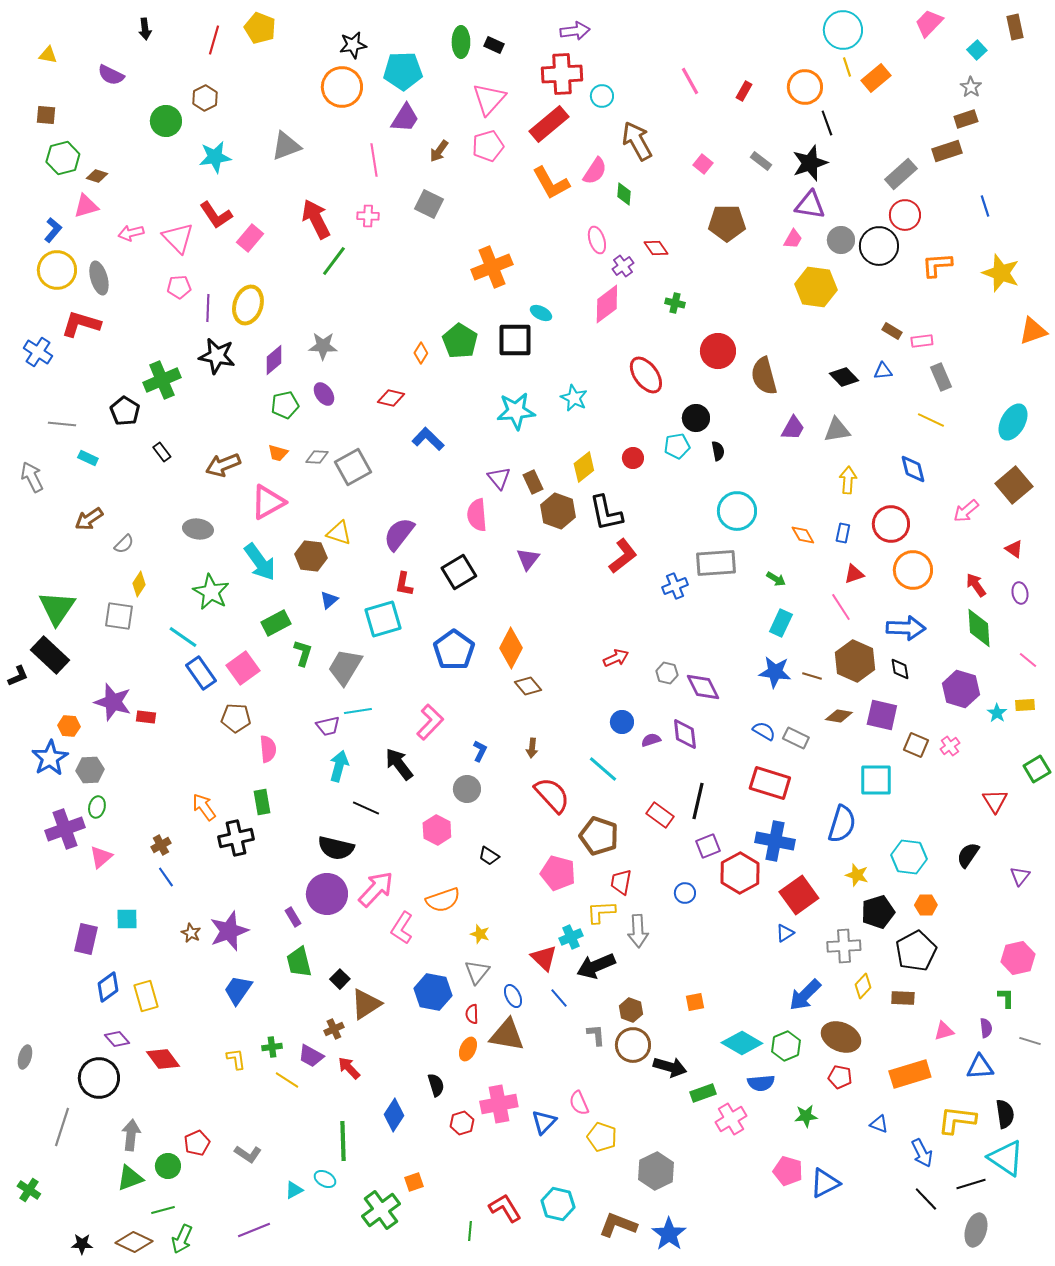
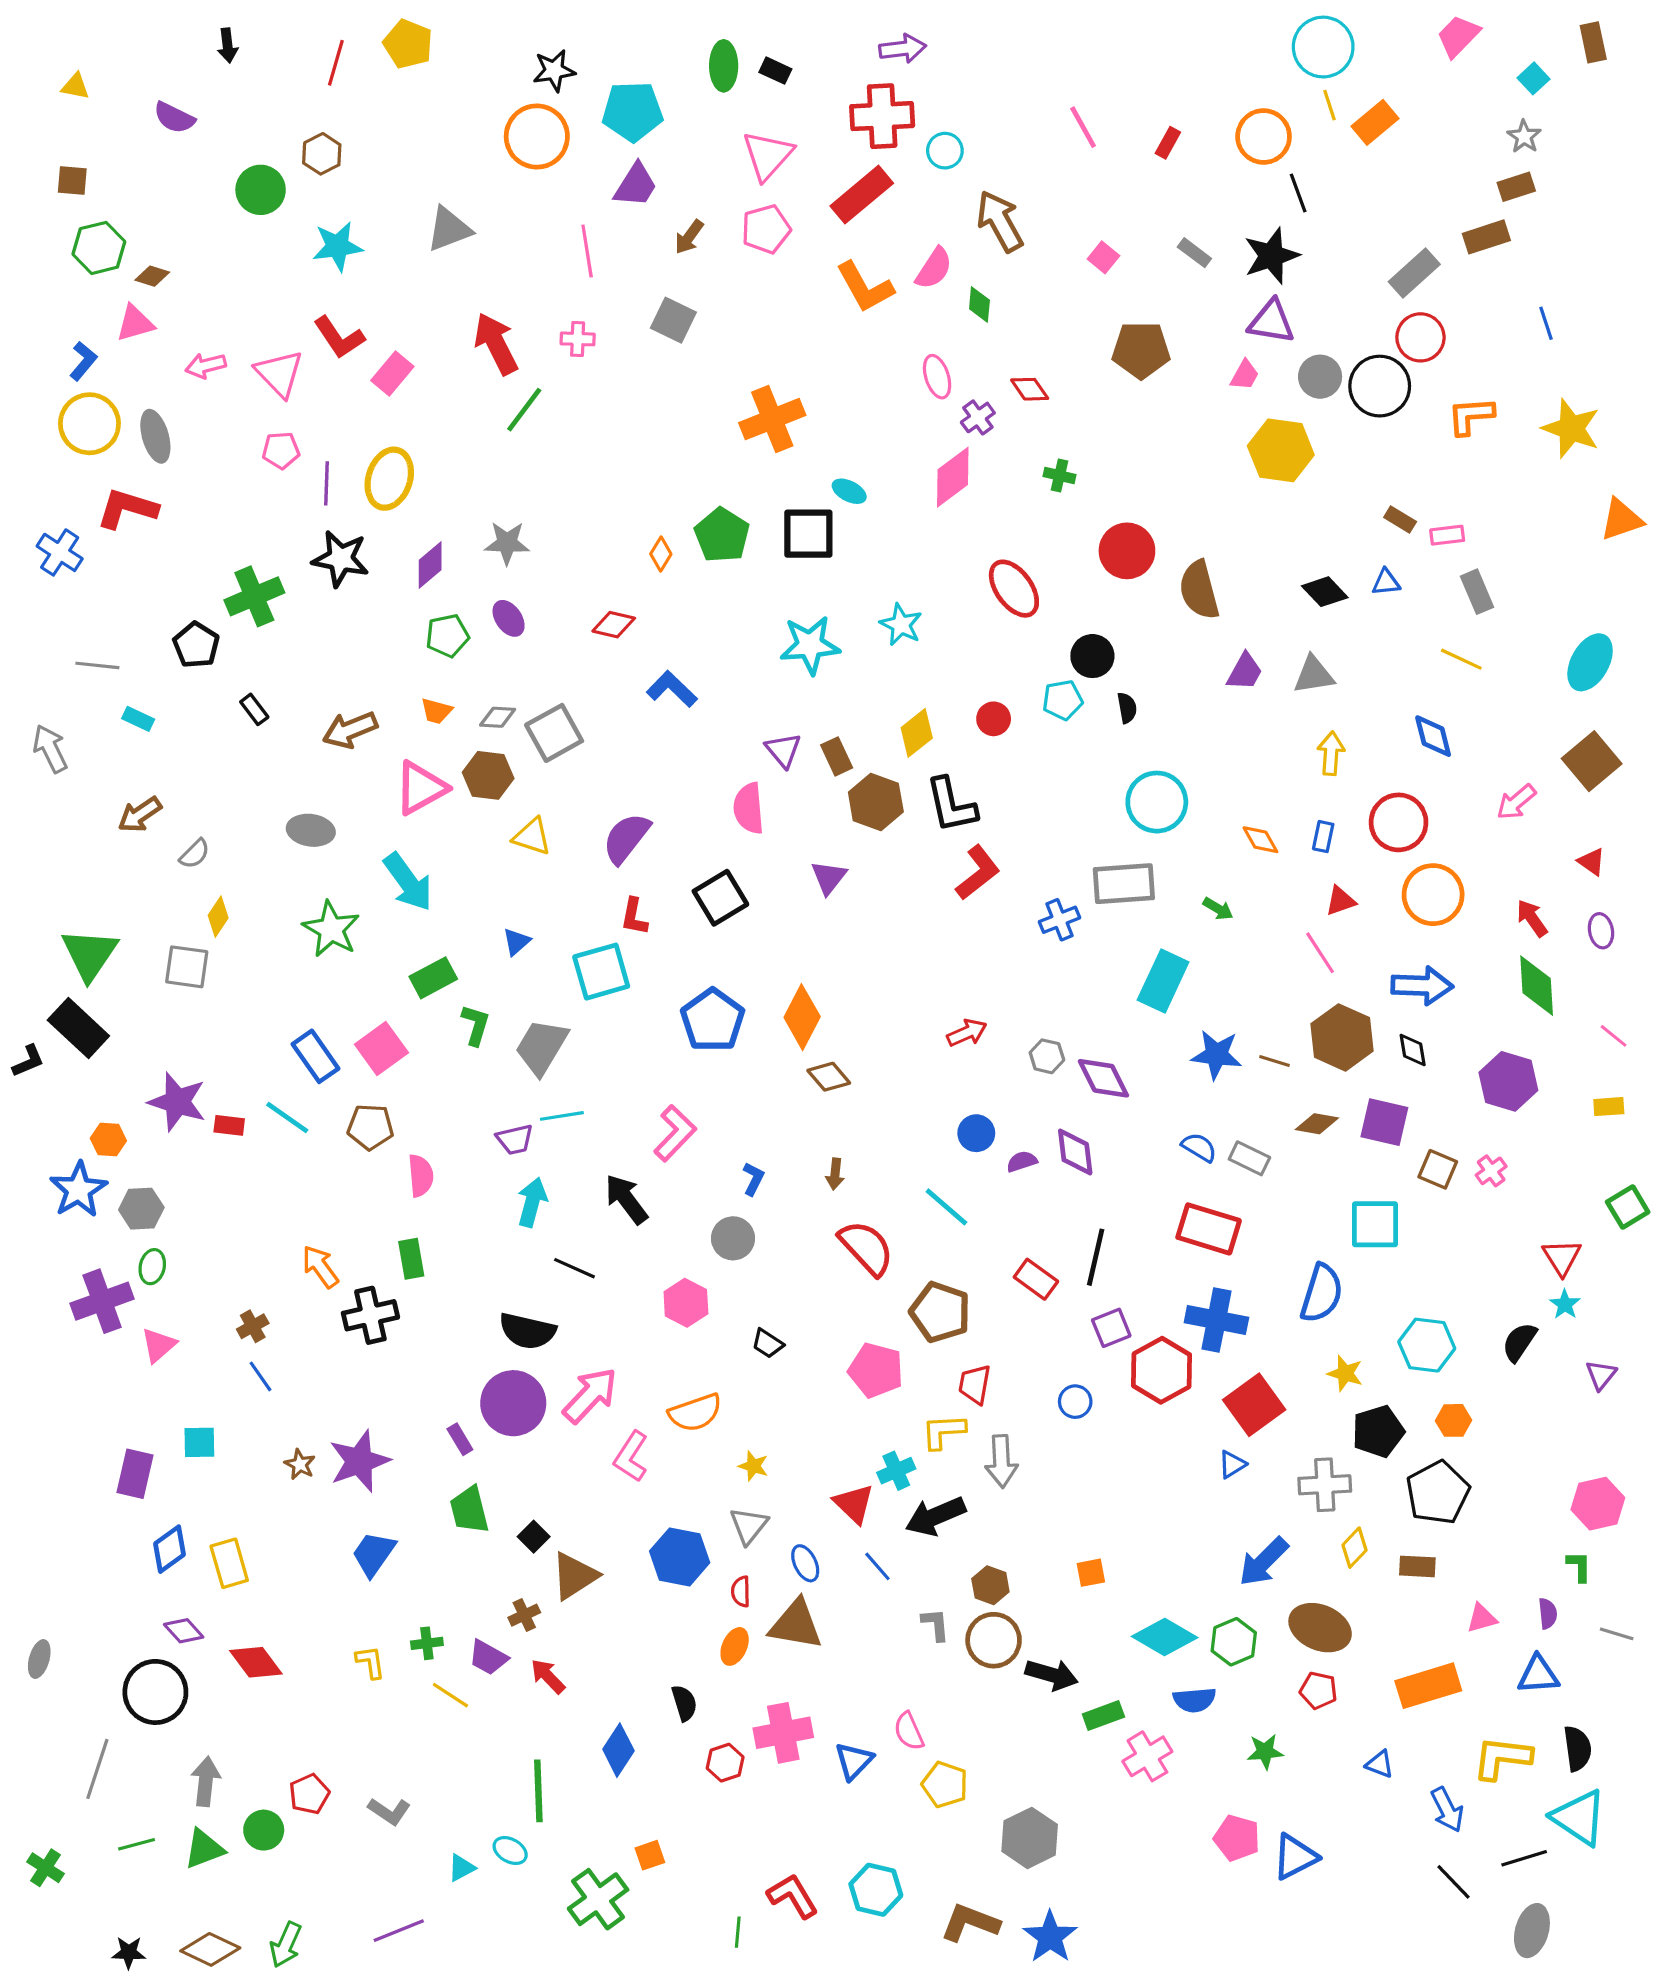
brown hexagon: (311, 556) -> (488, 775), moved
cyan rectangle: (781, 623) -> (1163, 981), moved, size x1.4
cyan line: (183, 637) -> (287, 1117), moved
cyan star: (997, 713) -> (1565, 1304), moved
green line: (163, 1210) -> (137, 1844), moved

